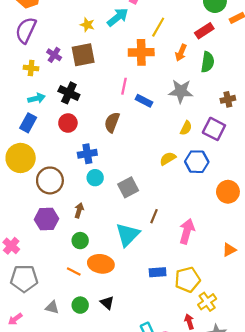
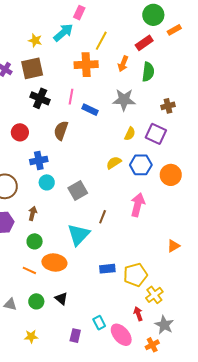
black cross: (69, 93) -> (40, 98), moved
orange circle: (228, 192) -> (171, 175), moved
pink arrow: (187, 231) -> (138, 205), moved

